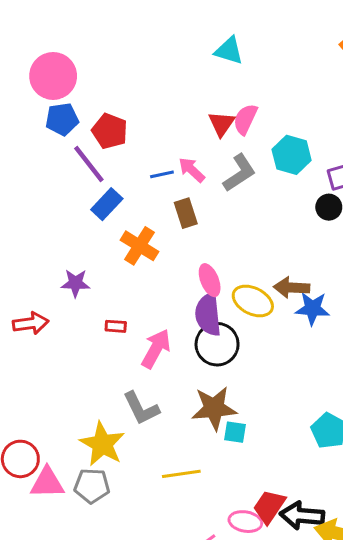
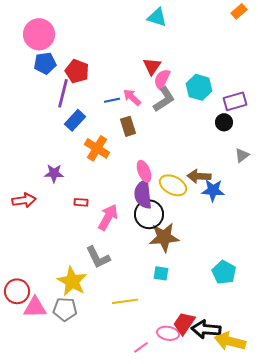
pink semicircle: (245, 119) -> (162, 79), moved
purple line: (89, 164) -> (63, 93), turned 52
brown star: (214, 408) -> (164, 237), moved

